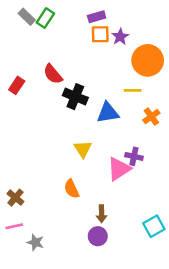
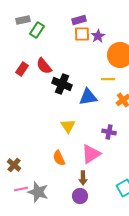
gray rectangle: (27, 17) -> (23, 20), turned -56
green rectangle: (45, 18) -> (37, 30), moved
red rectangle: (17, 85) -> (22, 69), moved
pink triangle: (119, 169) -> (91, 154), moved
pink line: (14, 226) -> (21, 189), moved
gray star: (35, 242) -> (38, 192), moved, size x1.5

